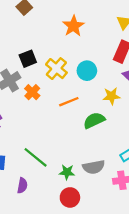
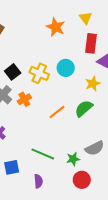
orange star: (73, 26) -> (56, 27), moved
orange cross: (32, 92) -> (24, 99), turned 32
orange line: (69, 102) -> (57, 112), moved

